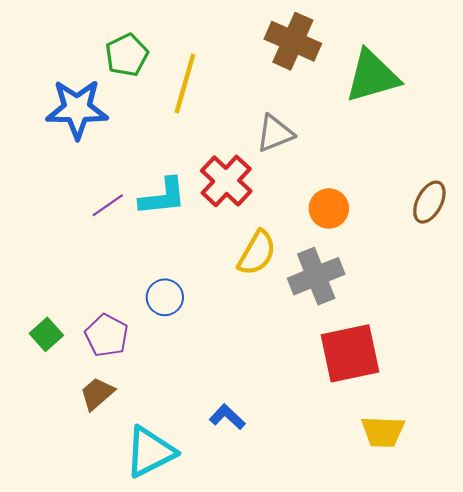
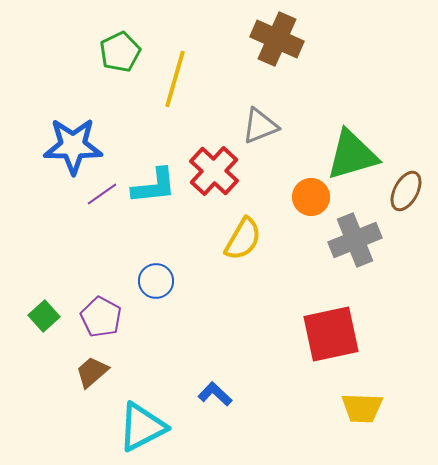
green triangle: (372, 76) -> (352, 155), moved
blue star: (77, 109) -> (73, 146), moved
gray cross: (316, 276) -> (355, 240), moved

